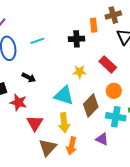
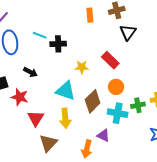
orange rectangle: (94, 25) -> (90, 15), moved
black cross: (77, 39) -> (58, 44), moved
cyan line: (37, 41) -> (40, 35), turned 40
orange arrow: (72, 146) -> (87, 149), moved

